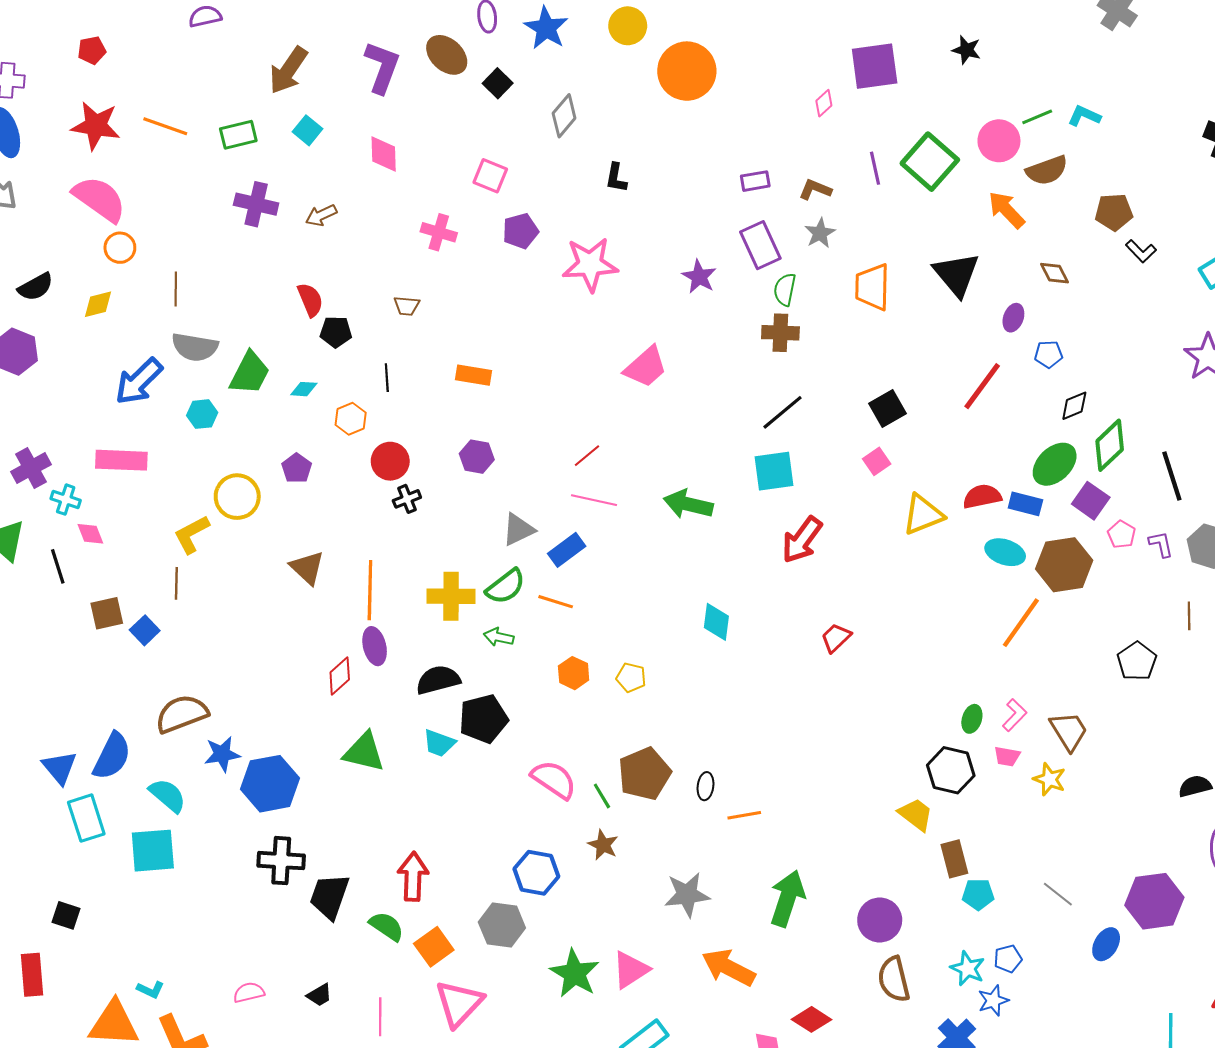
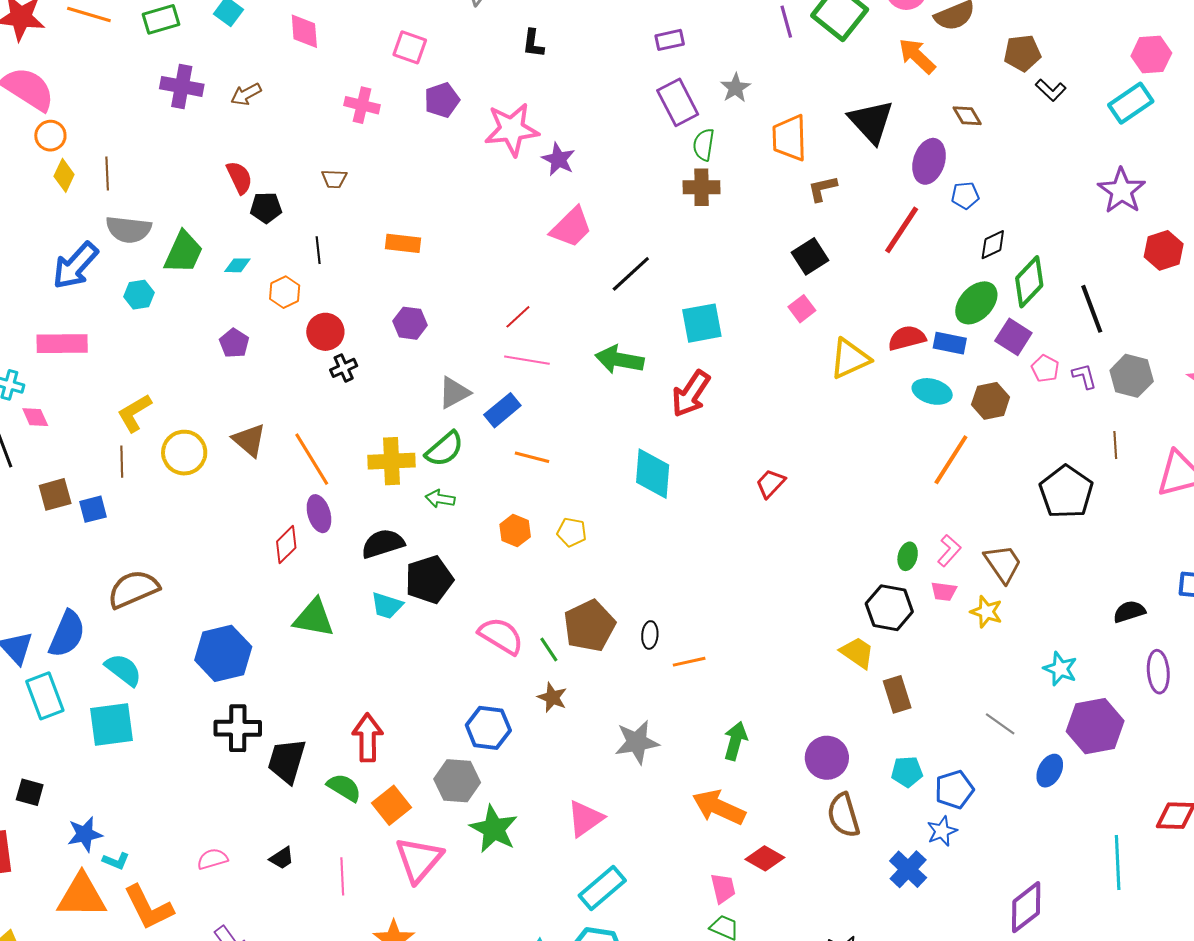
brown L-shape: (815, 189) -> (822, 189), moved, turned -32
purple star: (699, 277) -> (558, 159), moved
yellow diamond: (98, 304) -> (64, 175), moved, turned -48
purple ellipse: (1013, 318) -> (929, 161), size x1.6
black line: (782, 412) -> (631, 274), moved
yellow circle: (237, 497) -> (184, 453), moved
red arrow: (802, 540) -> (691, 394), moved
brown hexagon: (1064, 565) -> (991, 401), size x0.7
orange line: (370, 590) -> (312, 459), turned -30
orange line: (556, 602) -> (532, 457), moved
cyan diamond: (716, 622) -> (653, 474), size x1.4
blue square: (145, 630) -> (93, 509), turned 32
black pentagon: (1137, 661) -> (1066, 492), size x1.4
blue star: (222, 754) -> (85, 834), moved
cyan pentagon: (978, 894) -> (907, 772), moved
green arrow: (787, 898) -> (735, 741), size x0.7
blue pentagon: (1008, 959) -> (954, 790), size x1.4
orange arrow: (728, 968) -> (719, 807), moved
cyan star: (968, 968) -> (1060, 669), moved
green star: (575, 973) -> (494, 829), moved

